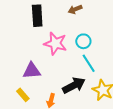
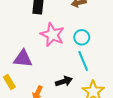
black arrow: (74, 85) -> (64, 81), size x0.7

